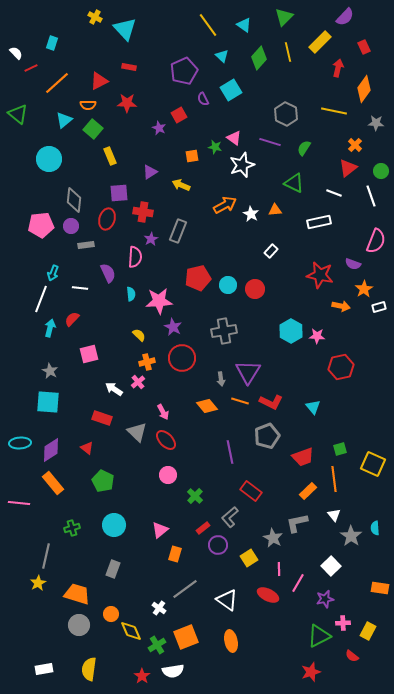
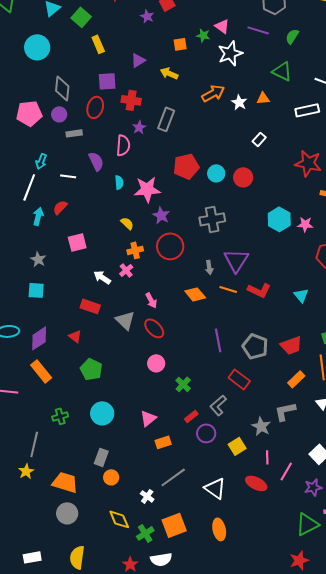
cyan square: (48, 402) -> (36, 290), size x0.7
gray pentagon: (267, 436) -> (255, 346), moved, turned -30
orange rectangle: (175, 554) -> (163, 442), turned 56
orange circle: (111, 614) -> (111, 477), moved

